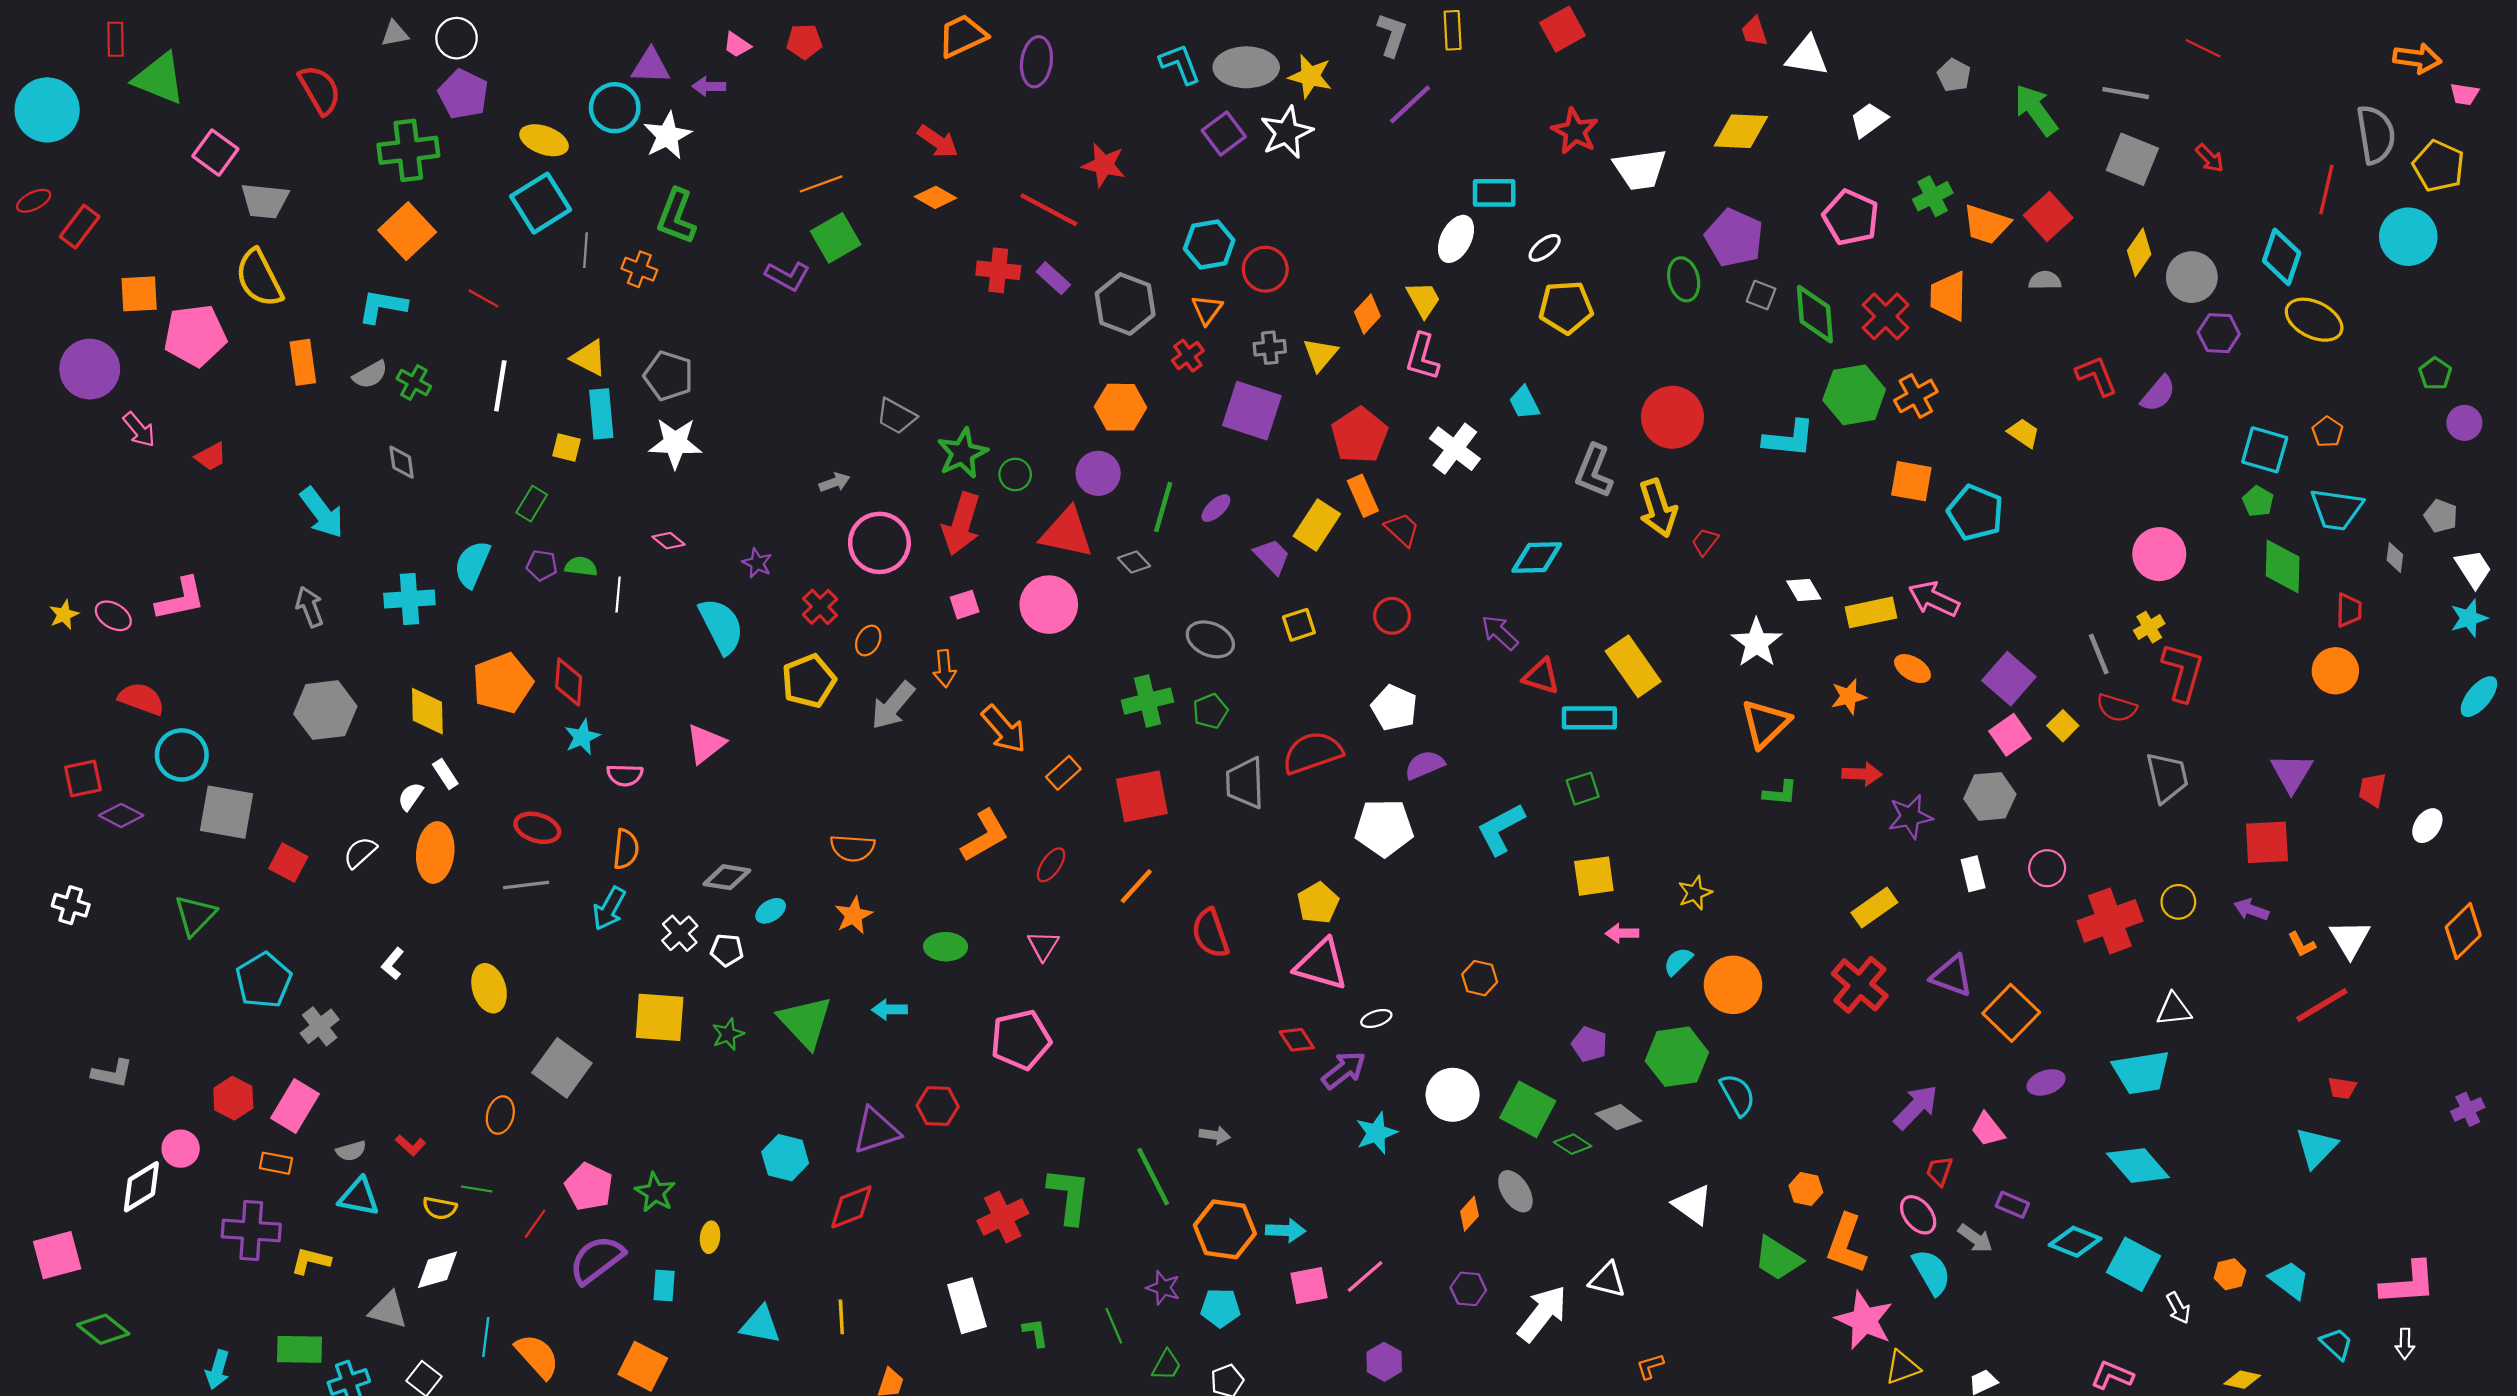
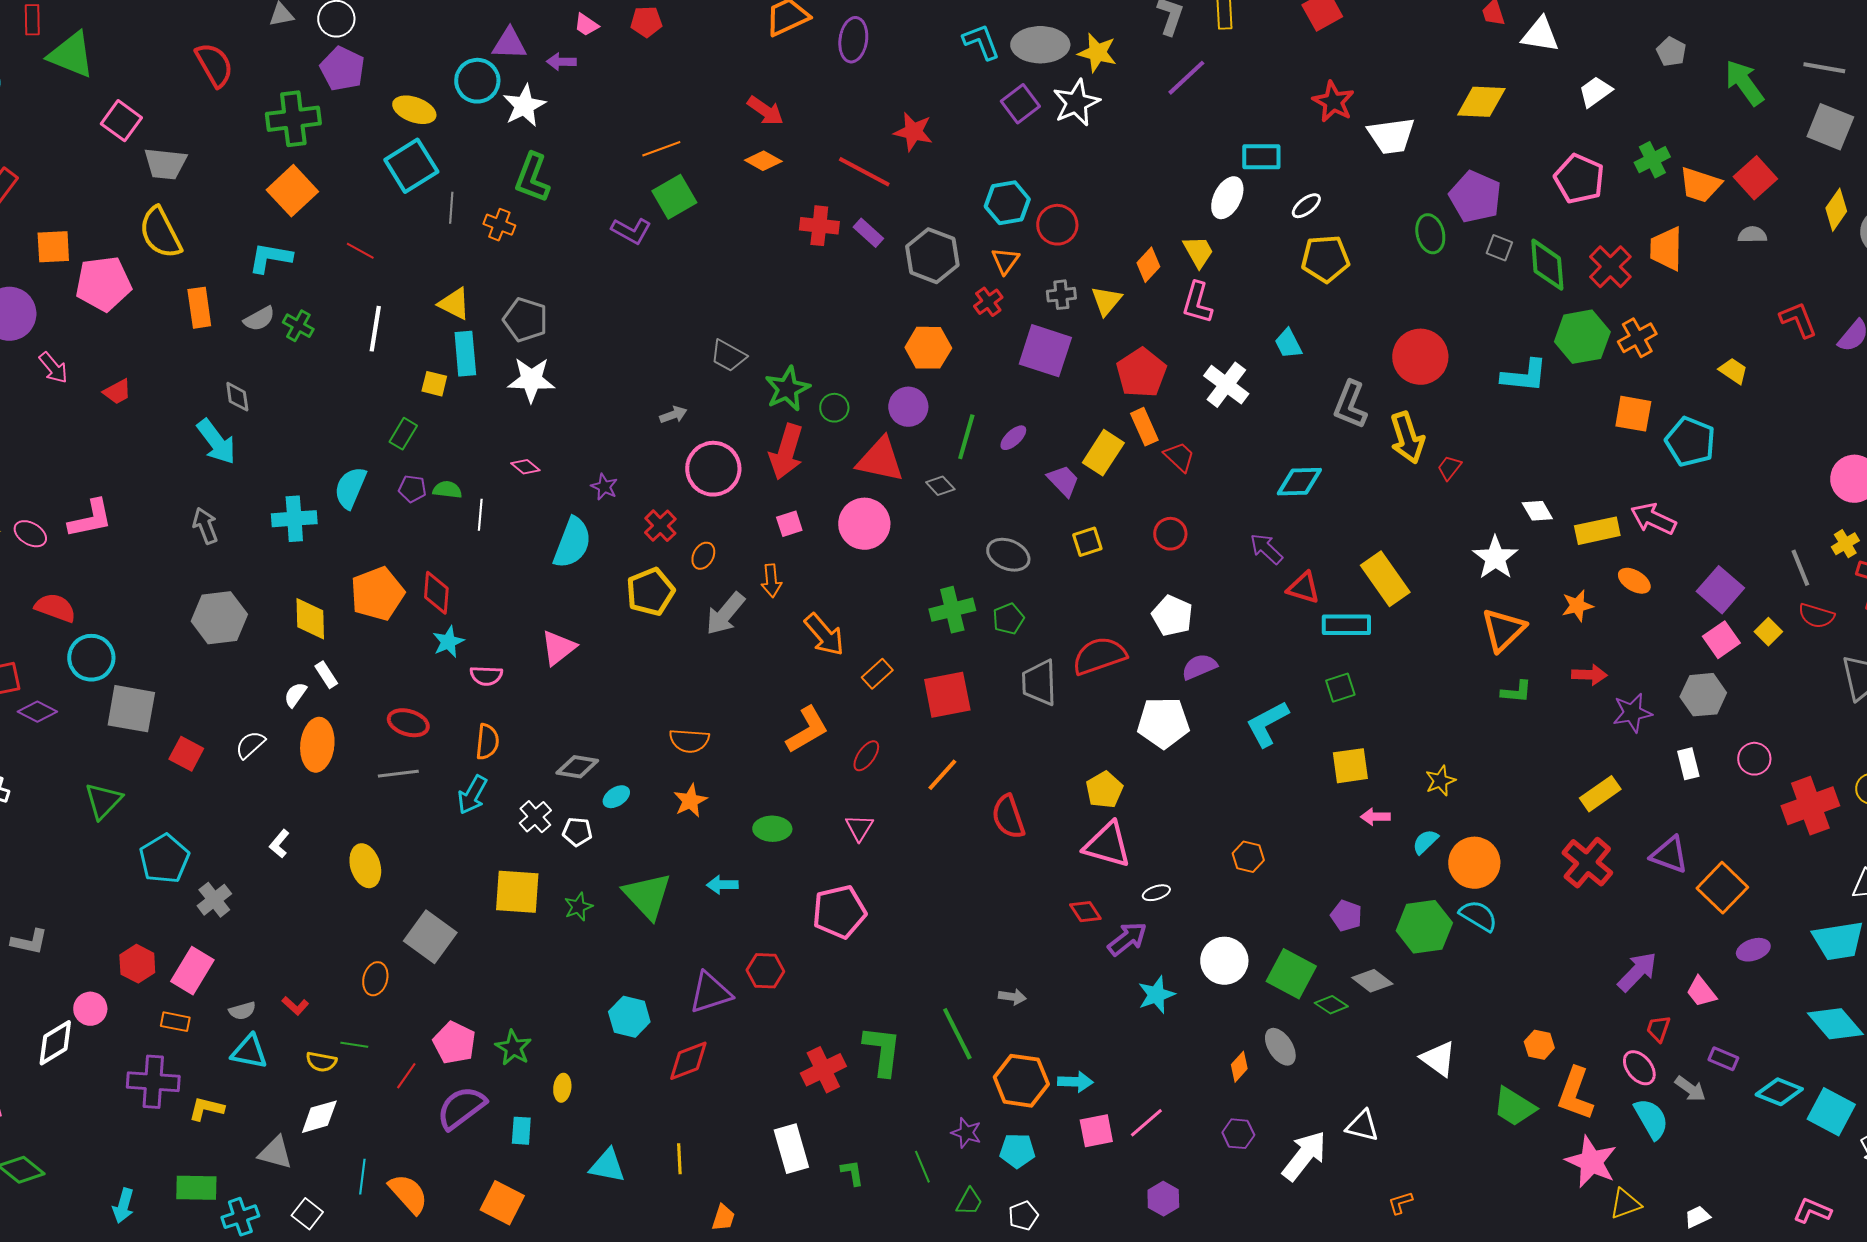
gray diamond: (402, 462) -> (237, 397), moved
cyan semicircle: (721, 626) -> (572, 543), turned 48
cyan semicircle: (1738, 1095) -> (1478, 916), moved, turned -30

